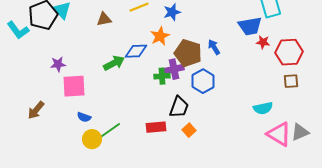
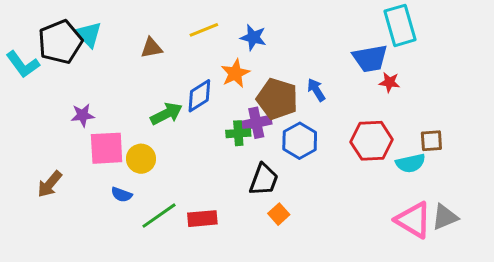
blue star: (172, 12) -> (253, 37), turned 30
blue diamond: (136, 51) -> (199, 96), turned -30
red hexagon: (289, 52) -> (372, 141), moved
cyan semicircle: (263, 108) -> (410, 163), moved
red rectangle: (156, 127) -> (202, 219), moved
yellow circle: (92, 139) -> (141, 159), moved

